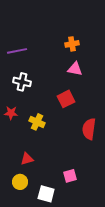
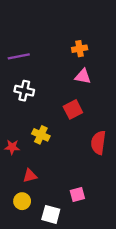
red star: (11, 113) -> (12, 147), moved

